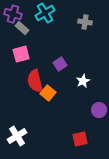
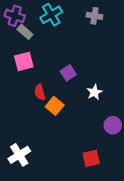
gray cross: (85, 22) -> (94, 16), moved
red semicircle: (35, 81) -> (40, 92), size x0.6

